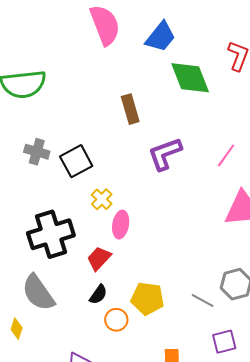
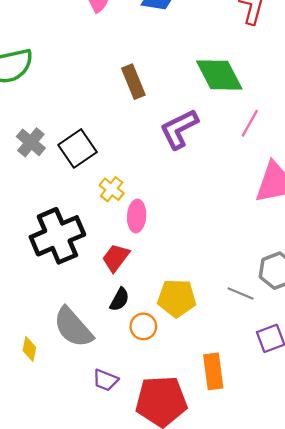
green diamond: (190, 78) -> (219, 75), moved
gray cross: (37, 152) -> (31, 142), turned 30
gray semicircle: (38, 293) -> (73, 327), moved

